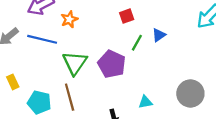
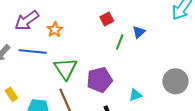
purple pentagon: (112, 64) -> (99, 80), moved, turned -30

